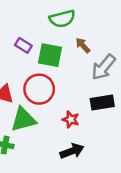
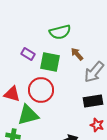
red star: (71, 119) -> (97, 125), moved

